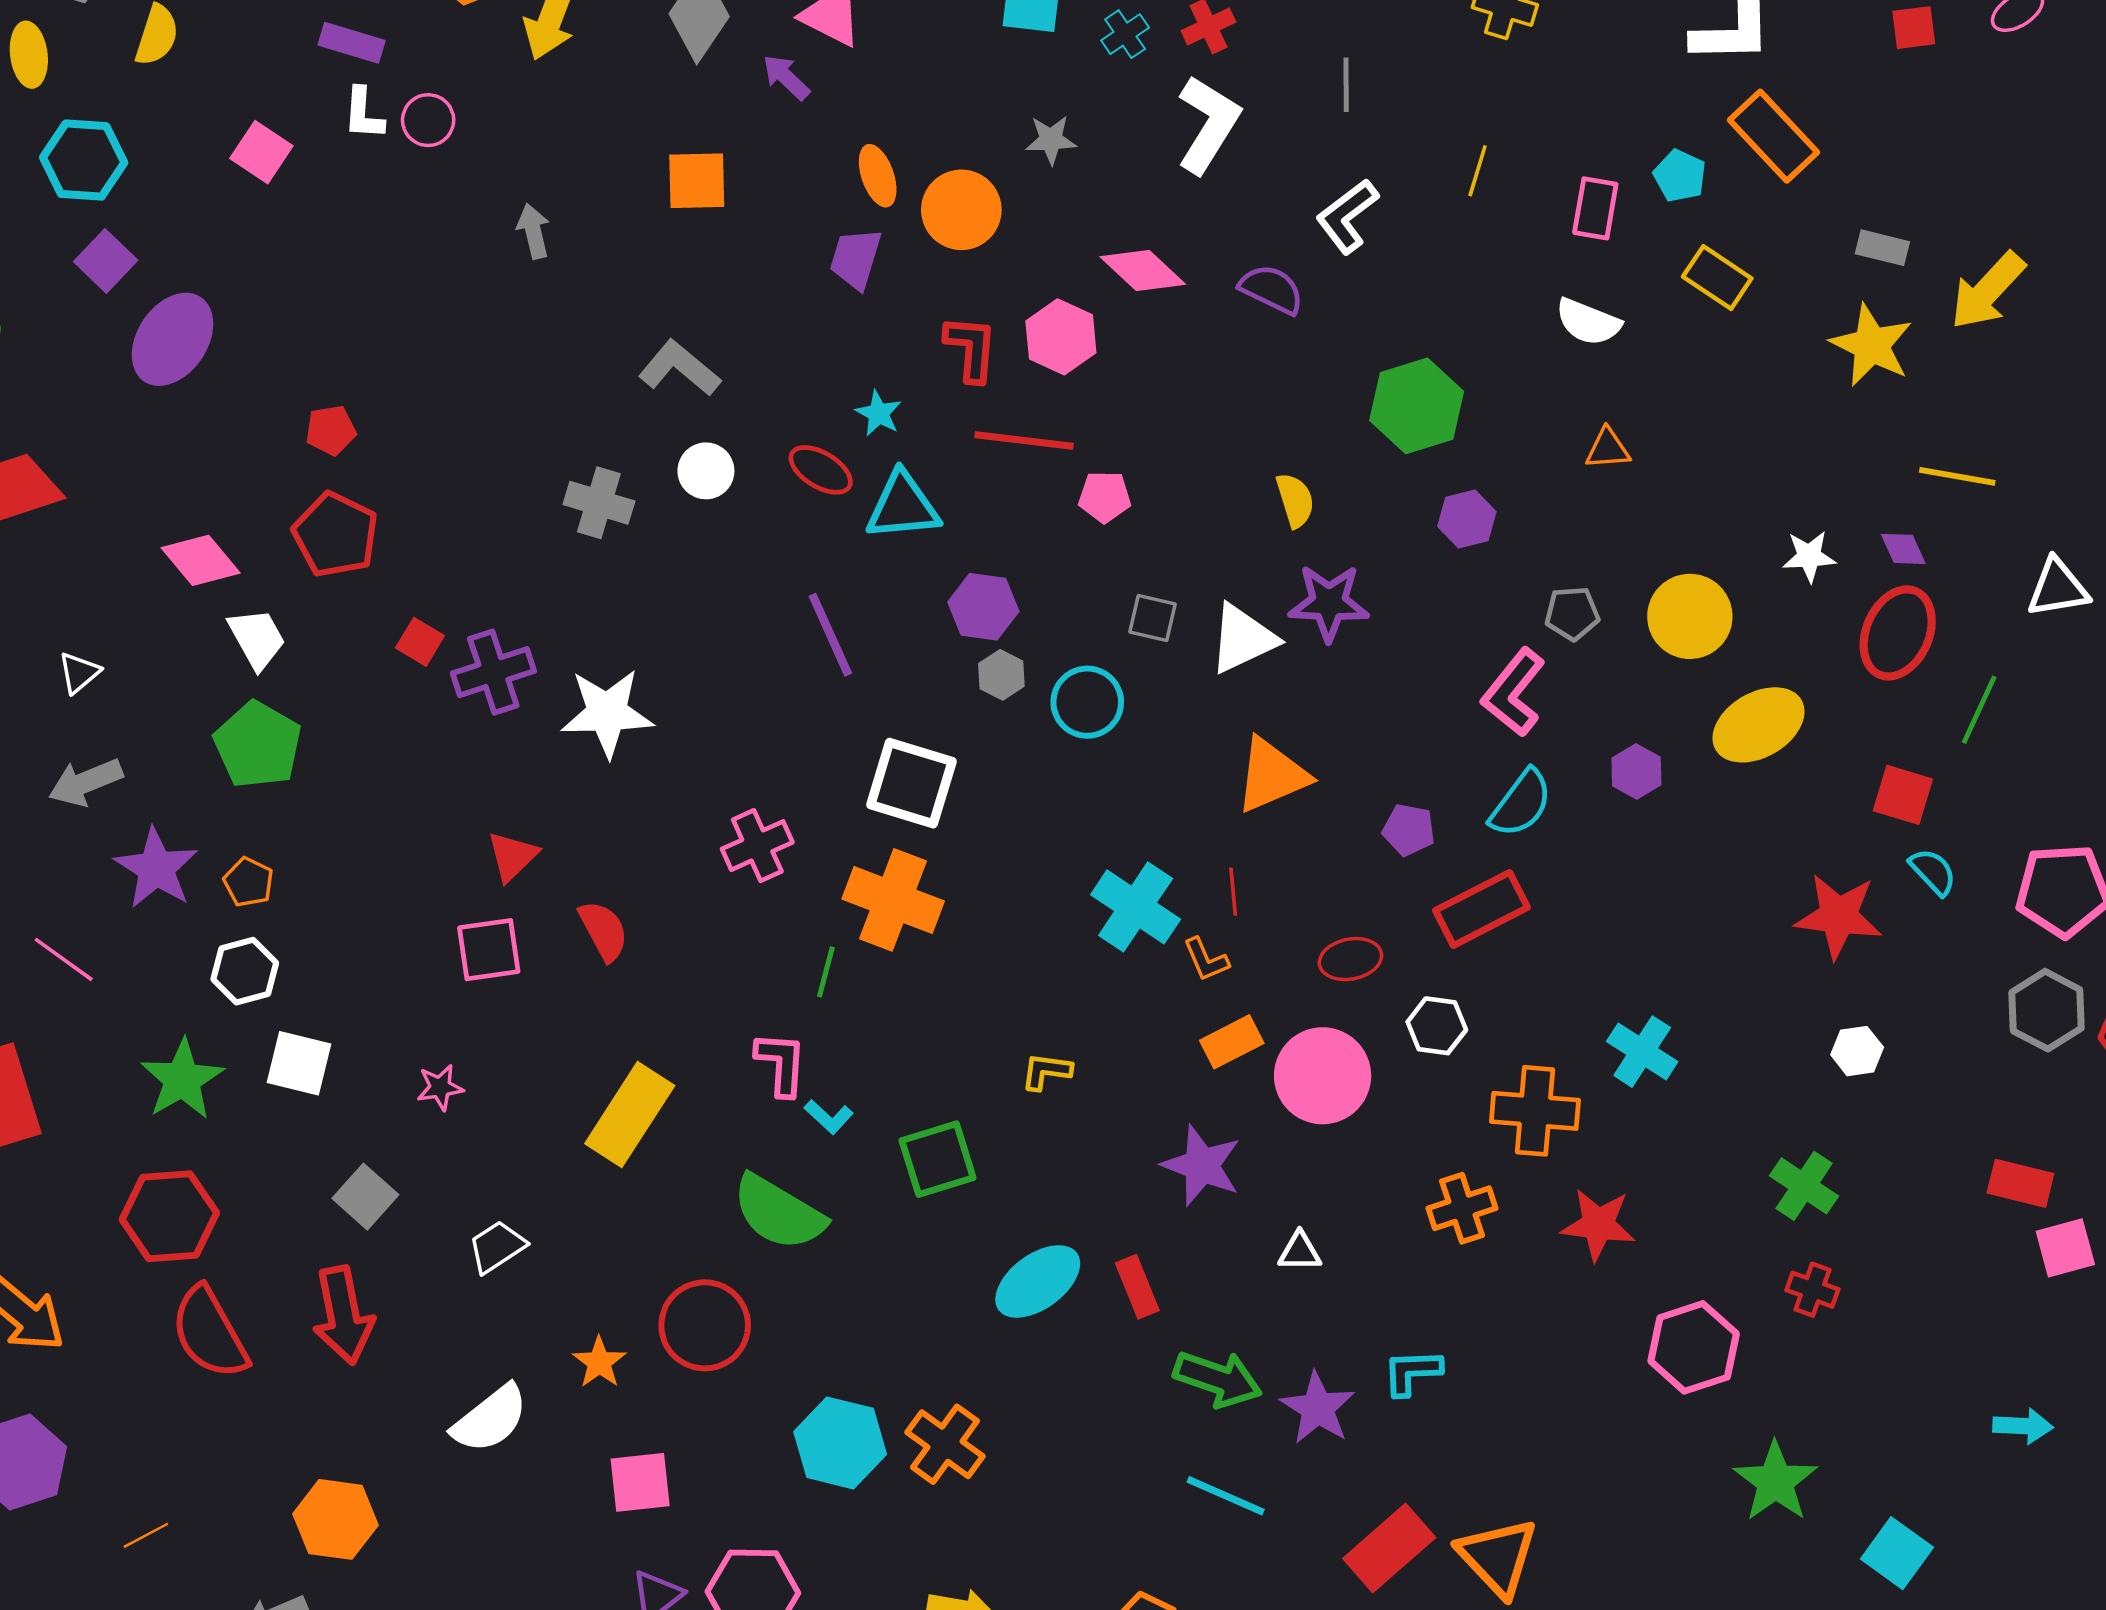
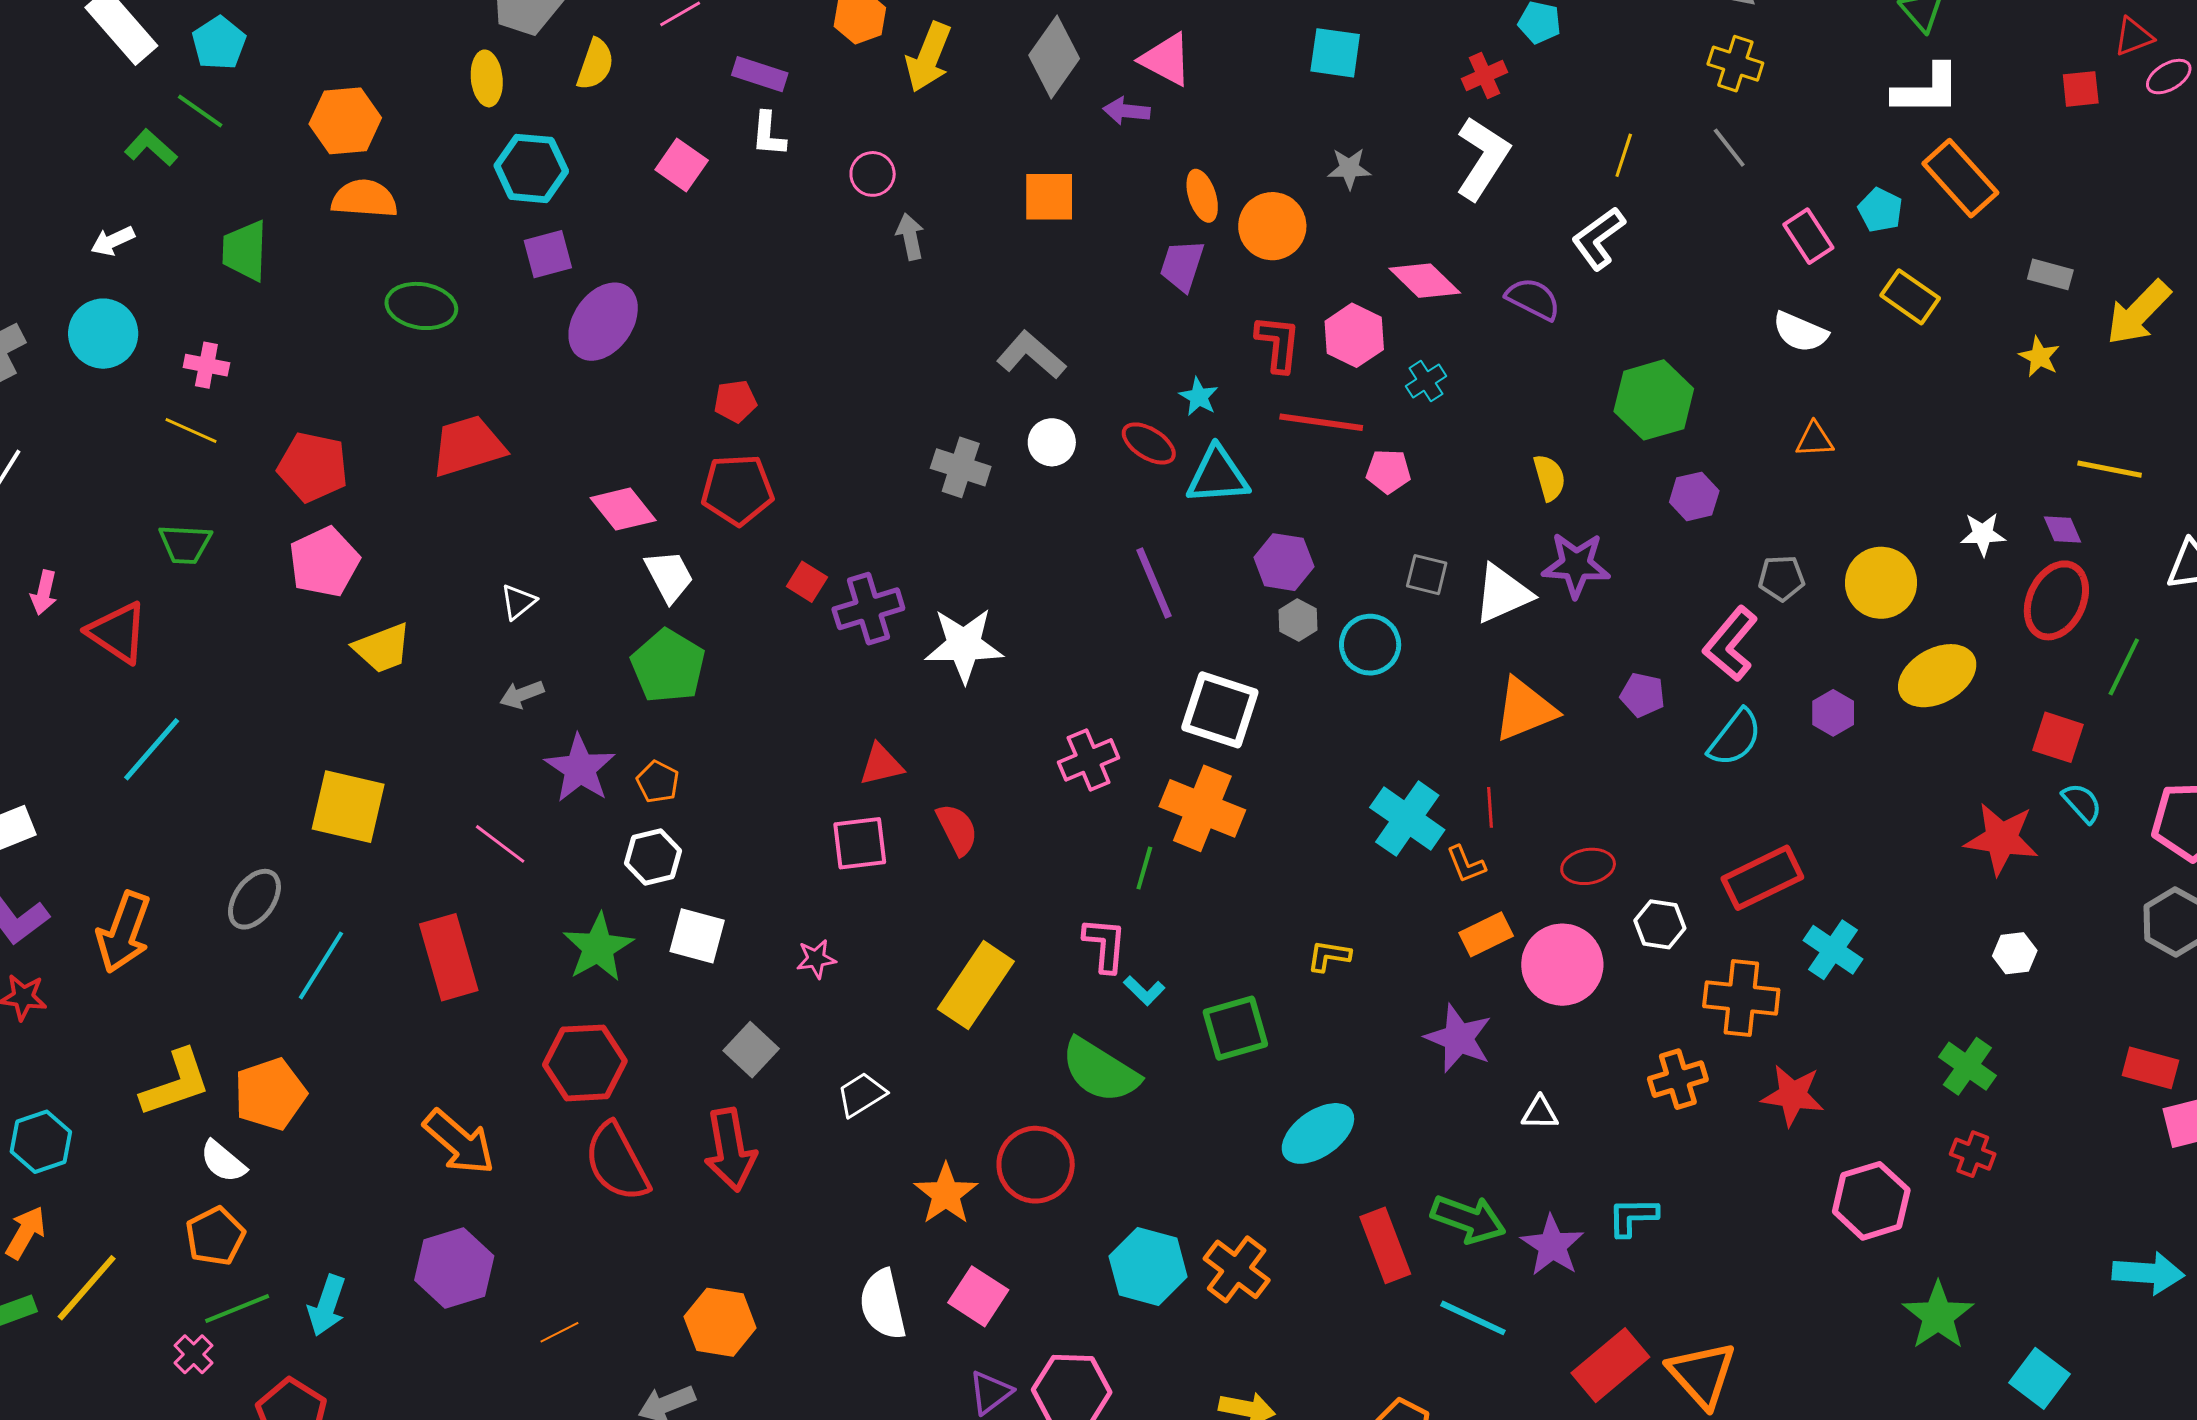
cyan cross: (1125, 34) -> (1426, 381), moved
purple arrow: (786, 77) -> (1127, 111), turned -39
gray line: (1346, 85) -> (1729, 148), moved, turned -39
pink circle: (428, 120) -> (873, 174), moved
yellow line: (1478, 171) -> (1624, 155), moved
pink rectangle: (1595, 208) -> (1808, 236), turned -44
purple square: (106, 261) -> (548, 254), turned 30
yellow star: (1871, 345) -> (2039, 357), size x0.6
red pentagon: (336, 535) -> (737, 490), turned -30
gray arrow: (86, 782) -> (522, 694), size x0.7
purple pentagon: (1409, 830) -> (1643, 695), moved
red triangle: (512, 856) -> (881, 765), turned 30
red rectangle: (1481, 909) -> (1762, 878), moved
red rectangle: (1137, 1287) -> (1385, 1245), moved, size x1.4
orange star: (599, 1362) -> (946, 1194), size x1.4
white semicircle: (490, 1419) -> (883, 1304), moved, turned 114
cyan arrow: (2023, 1426) -> (2148, 1273), size x1.4
pink square: (640, 1482) -> (978, 1296), turned 38

